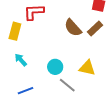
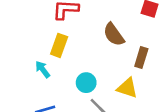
brown rectangle: (95, 28) -> (141, 58), moved, turned -35
yellow rectangle: (15, 31) -> (59, 45), moved

